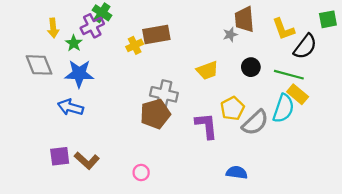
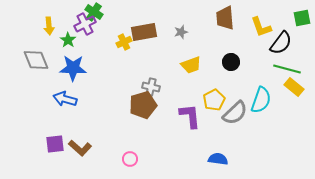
gray star: (230, 35) -> (181, 32), moved
green line: (289, 75) -> (287, 69), moved
gray cross: (164, 94) -> (151, 87), size x0.7
yellow rectangle: (298, 94) -> (294, 87), moved

